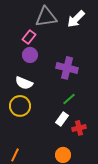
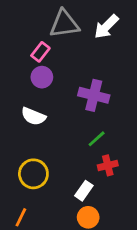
yellow circle: (20, 106) -> (33, 174), moved
white rectangle: (62, 119) -> (84, 191), moved
red cross: (79, 128) -> (108, 165), moved

